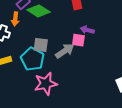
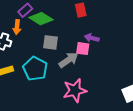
gray square: (41, 45) -> (50, 42), moved
pink star: (46, 84) -> (75, 91), moved

